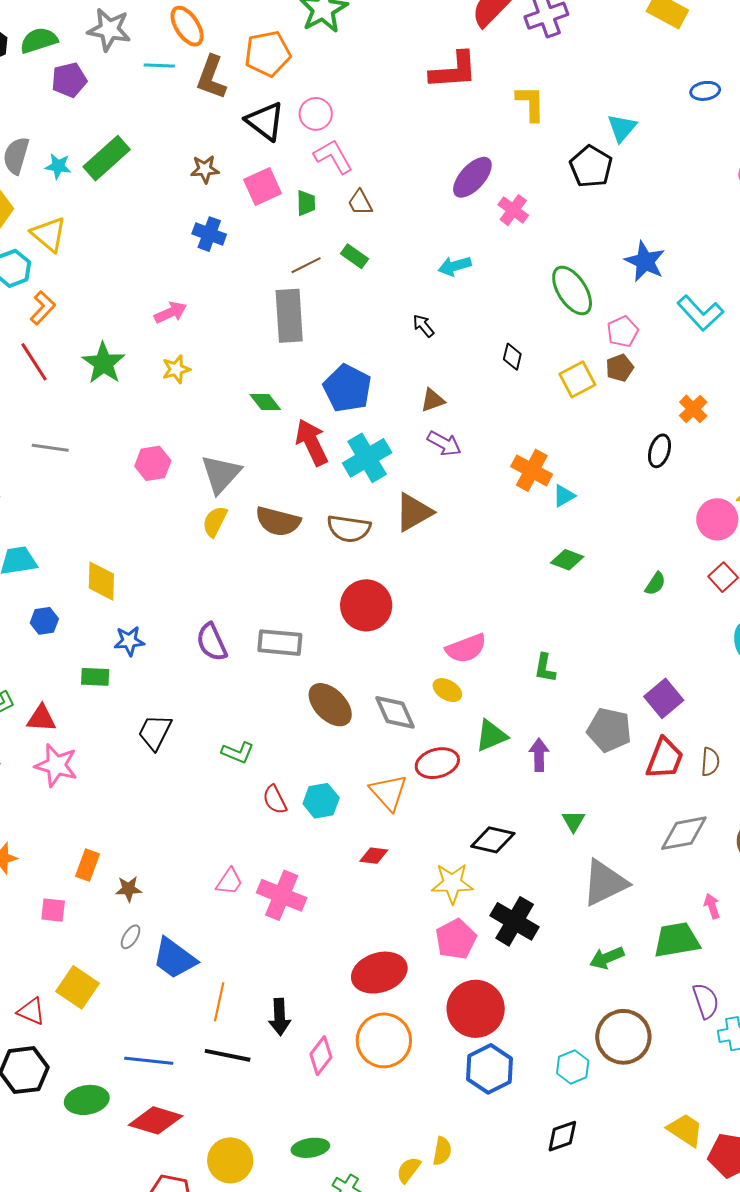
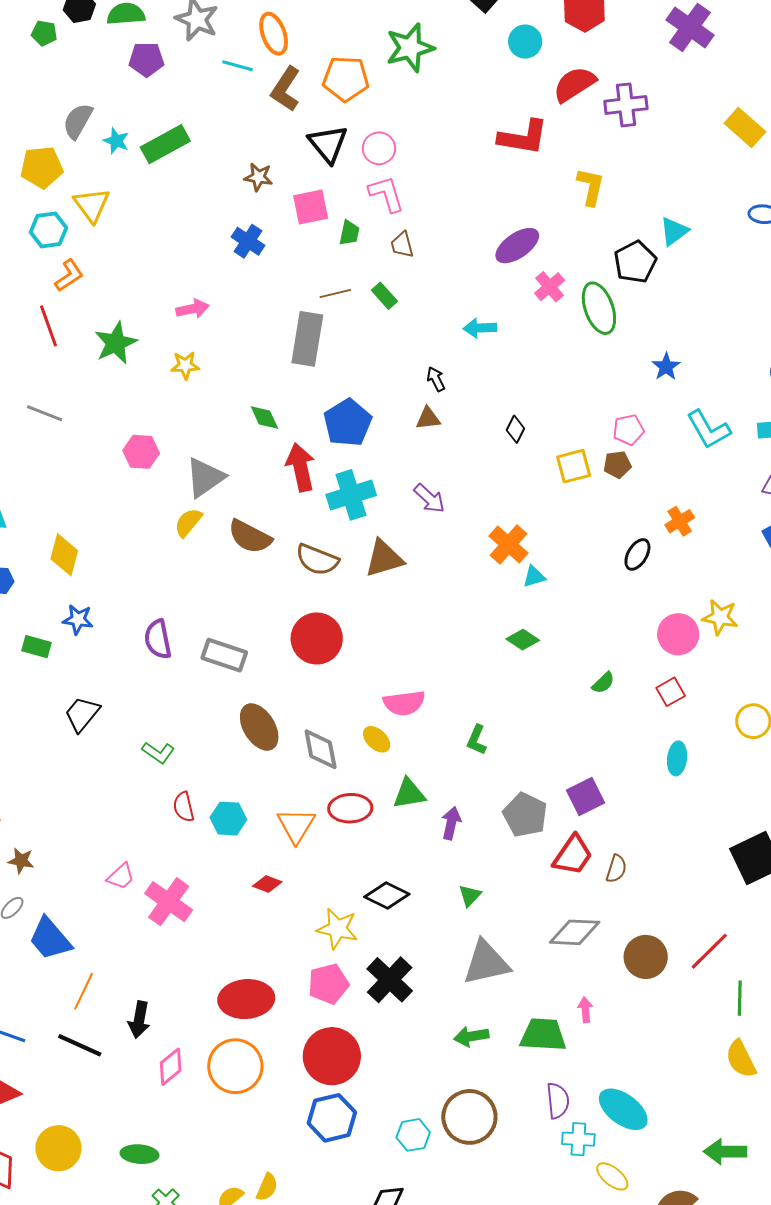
blue star: (645, 261) -> (666, 367), size x0.7
green ellipse: (572, 290) -> (599, 308), moved
brown triangle: (433, 400) -> (428, 418), moved

